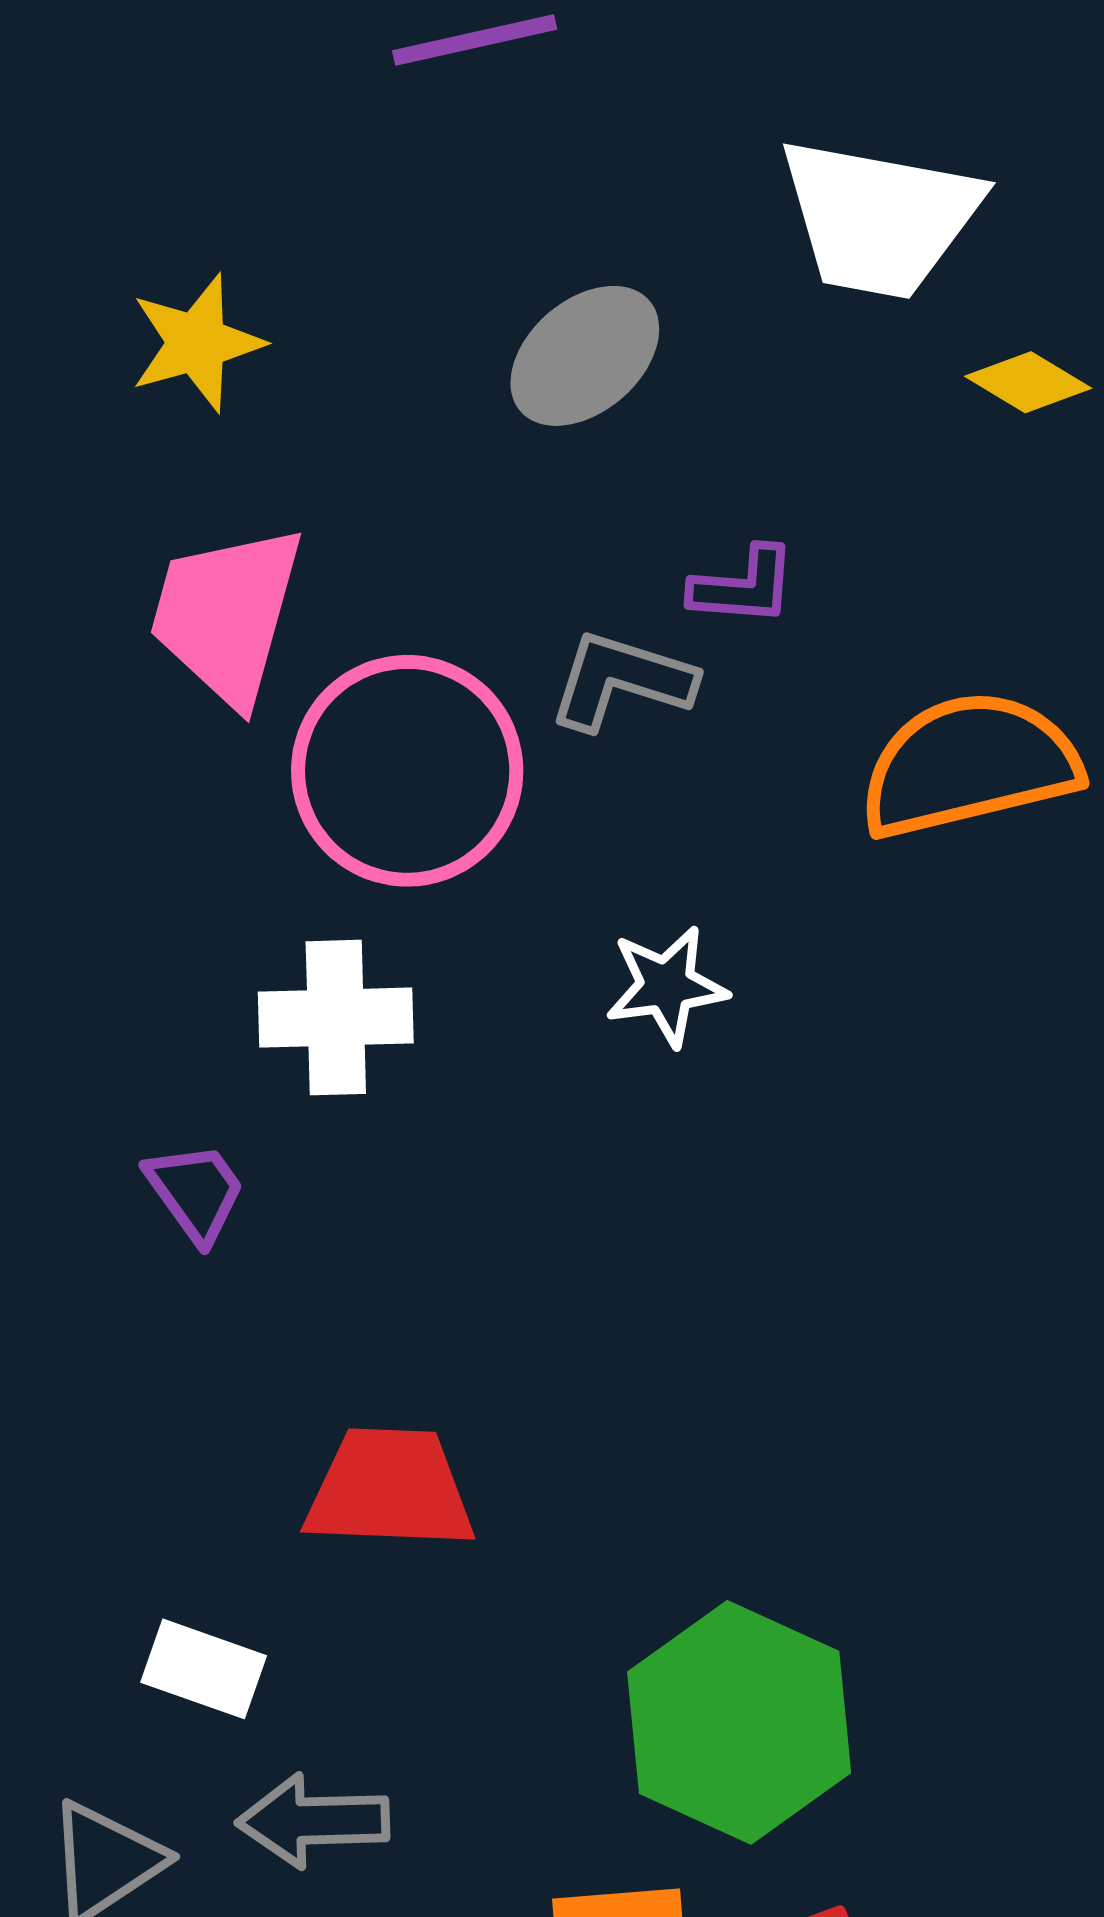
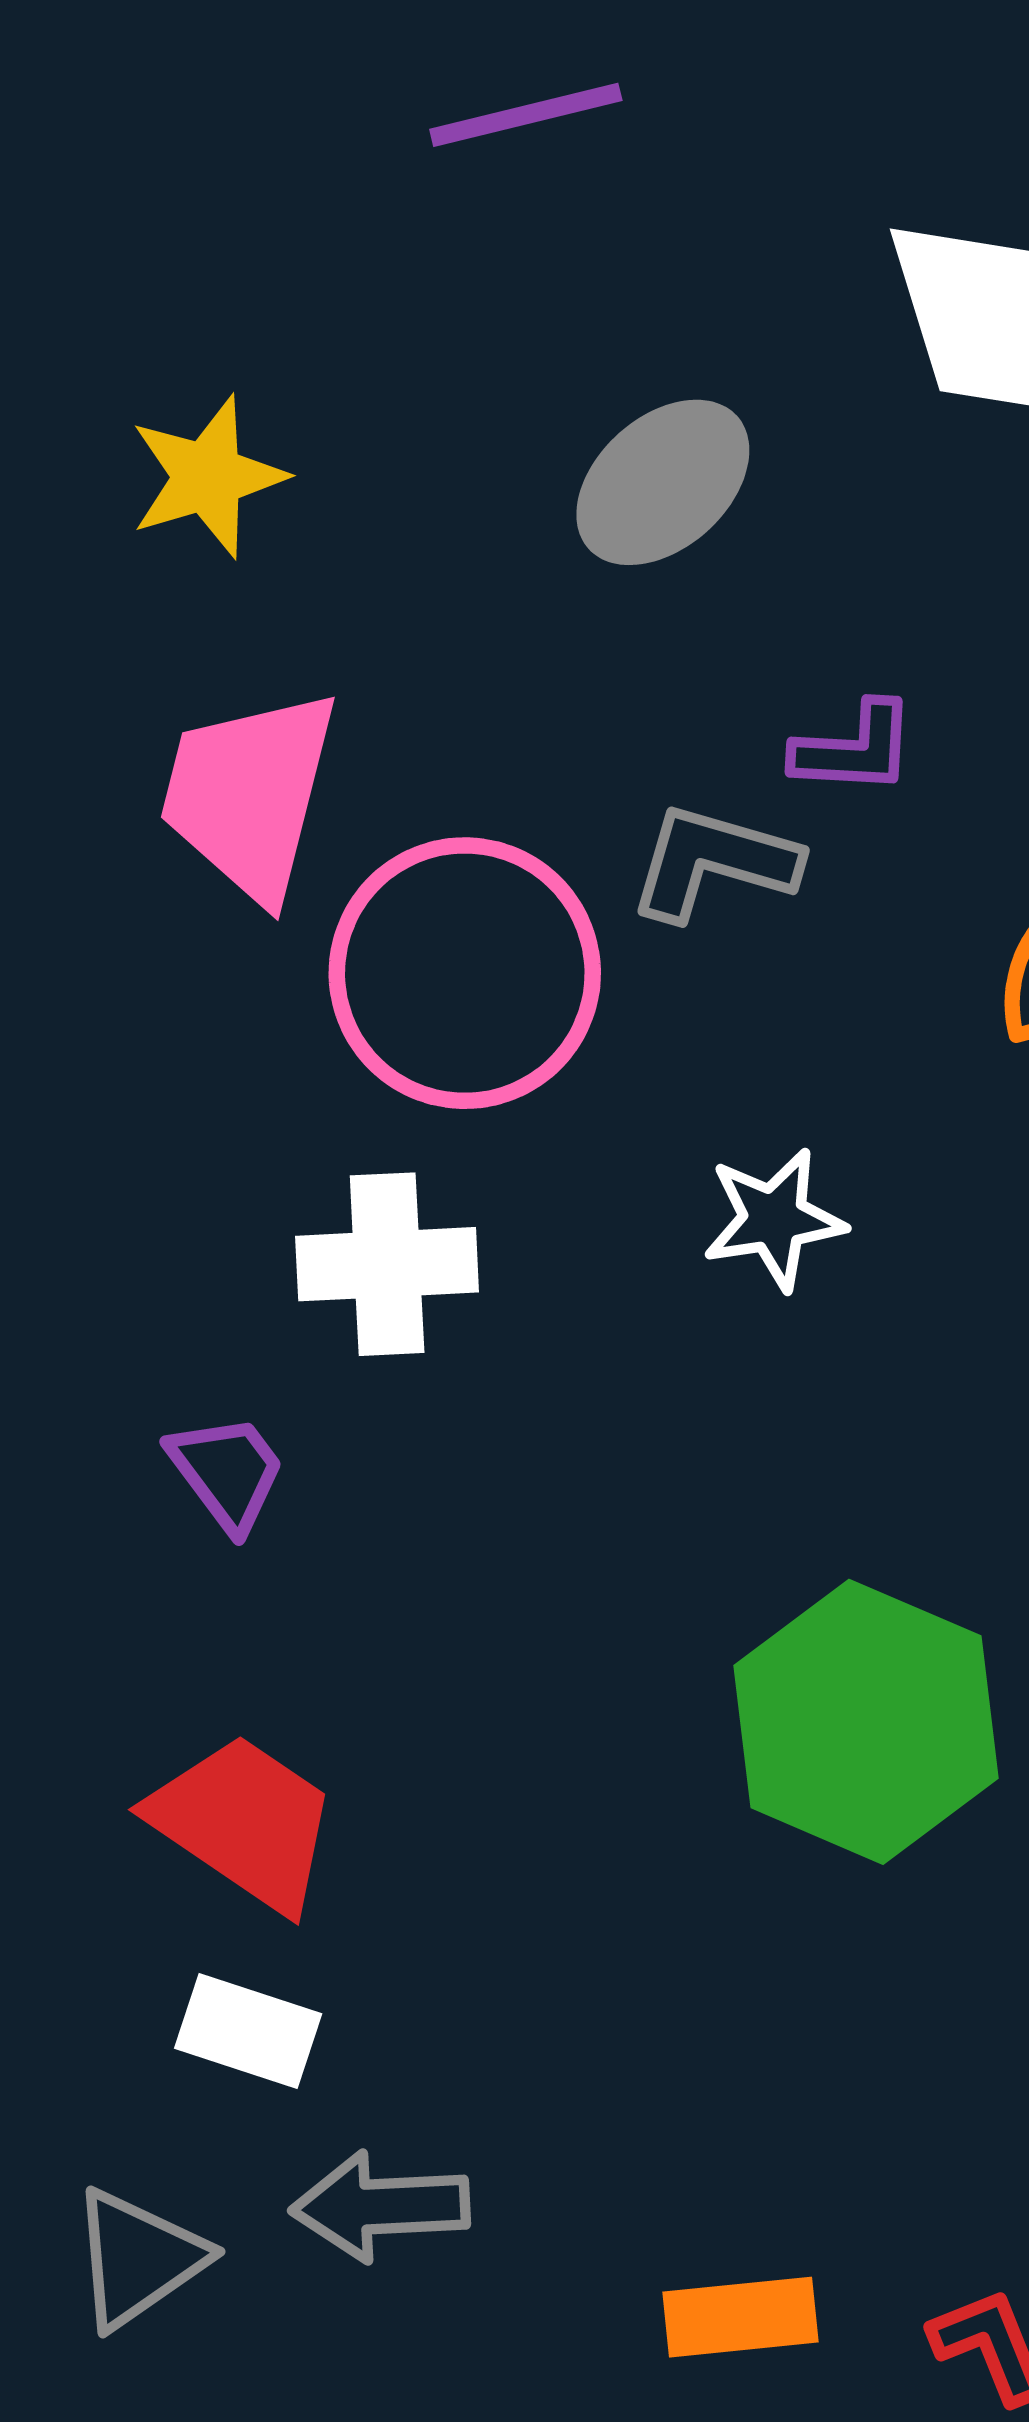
red trapezoid: (390, 1489) -> (244, 1822), moved, turned 33
green hexagon: (739, 1722) -> (866, 1722), moved

